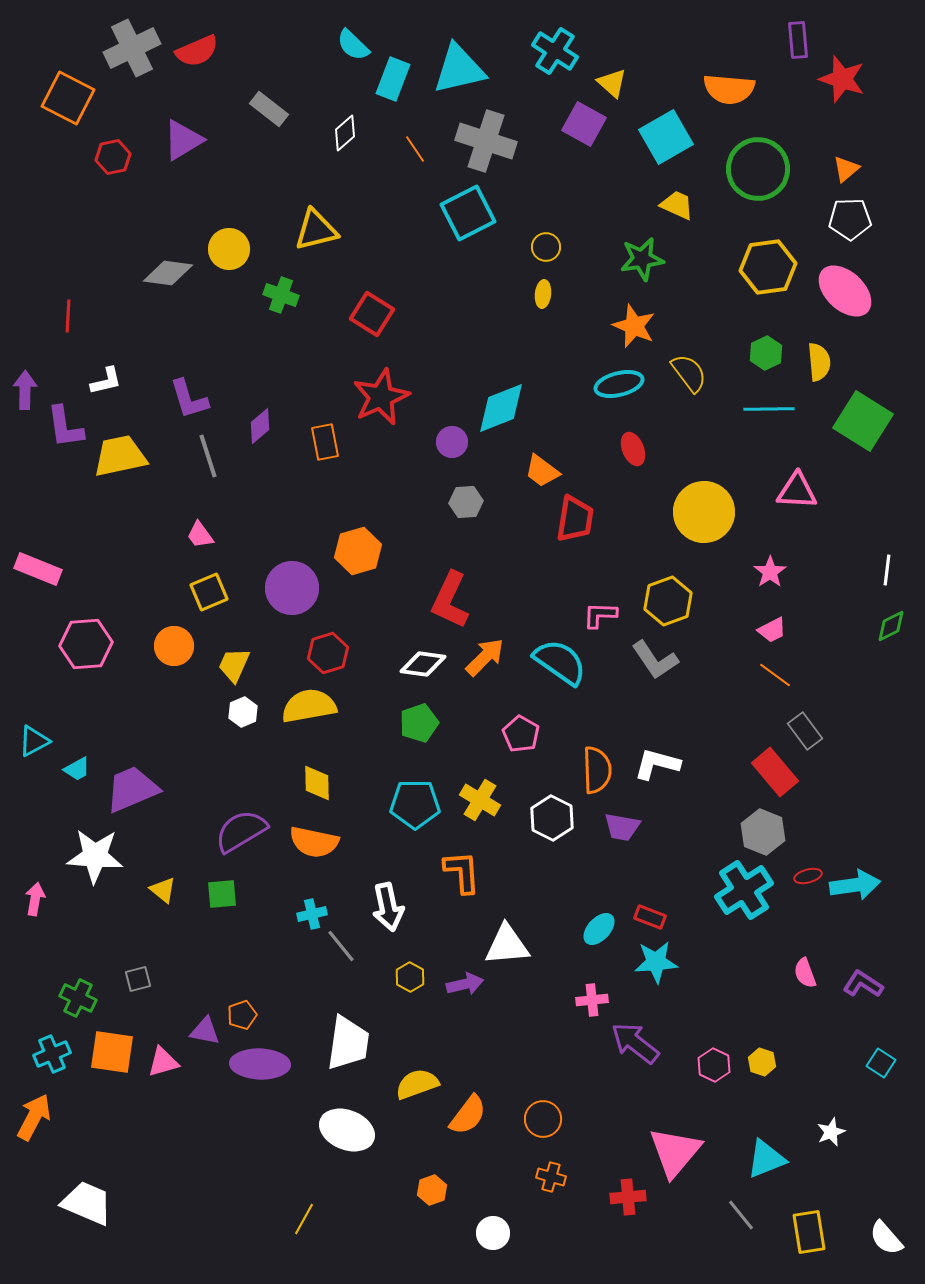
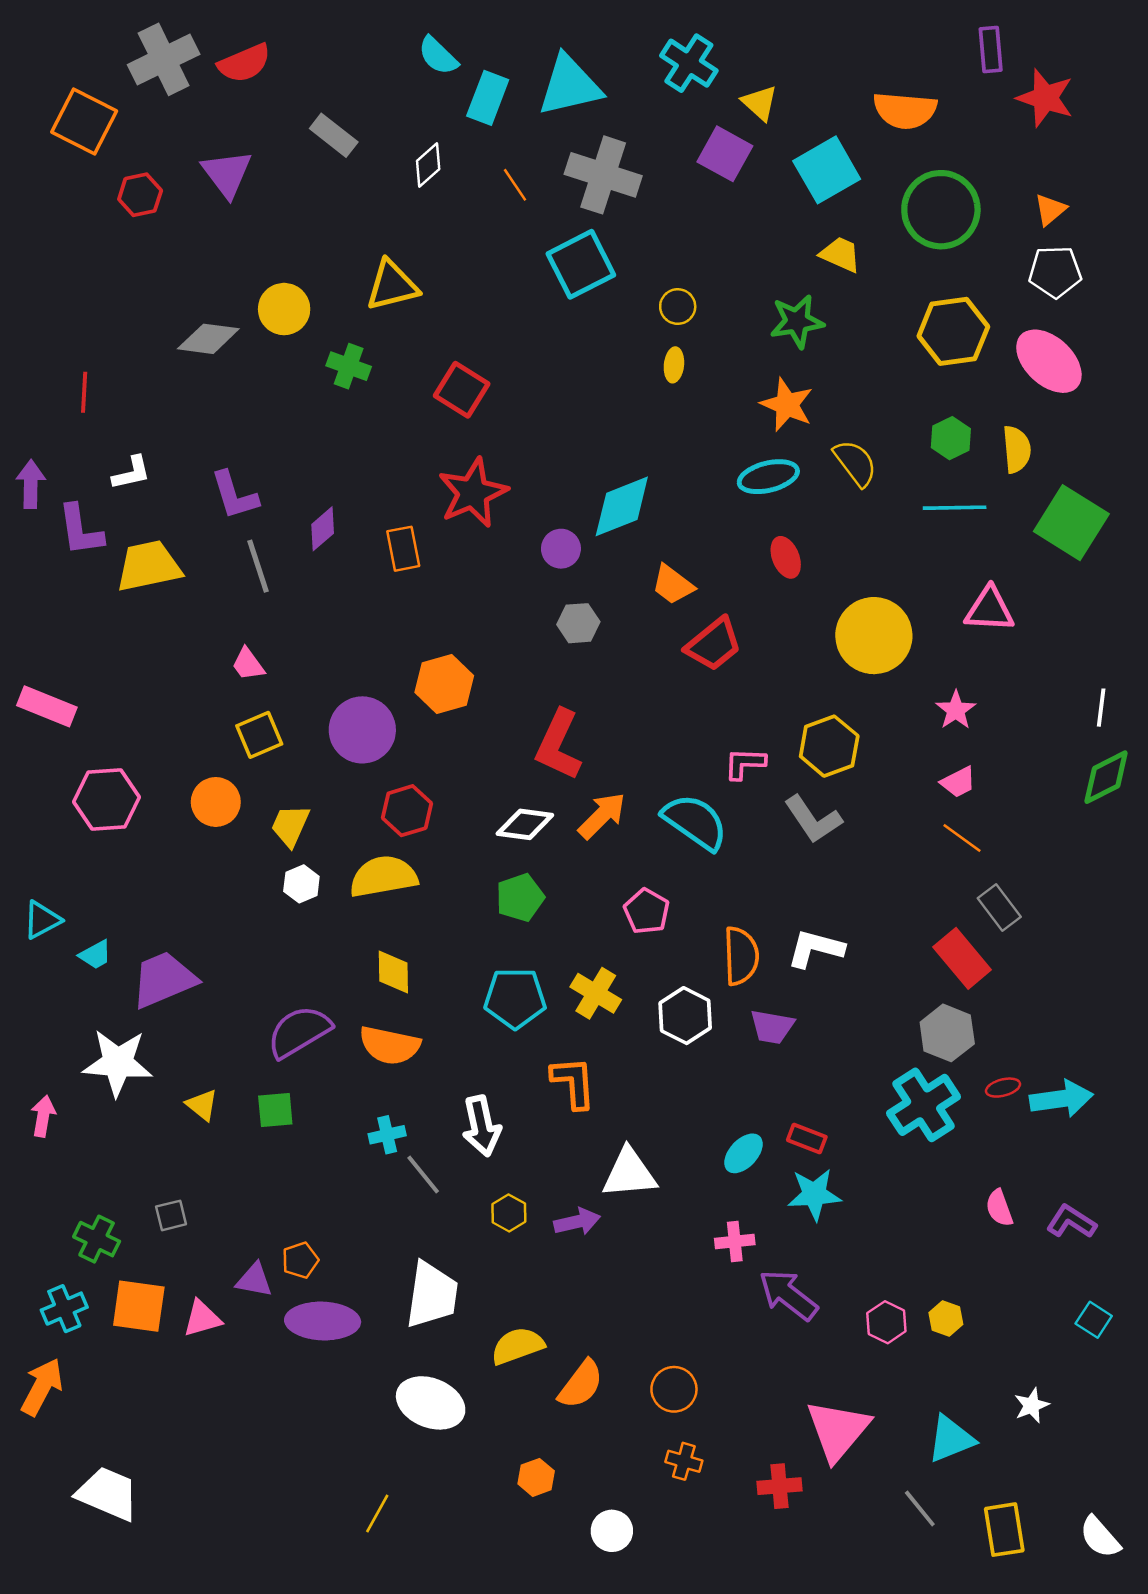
purple triangle: (183, 140) -> (227, 174), turned -36
red trapezoid: (575, 519) -> (714, 644), turned 42
green diamond: (891, 626) -> (1106, 777), size x1.4

